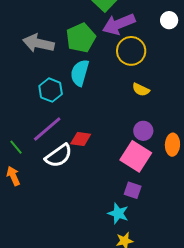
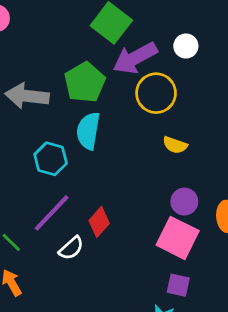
white circle: (169, 20) -> (186, 46), moved
red diamond: (81, 139) -> (99, 222), turned -50
white semicircle: (59, 156) -> (71, 248), size x0.7

